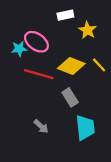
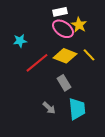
pink ellipse: (36, 42) -> (63, 29), moved
red line: (39, 74) -> (37, 63), turned -55
gray arrow: (41, 126) -> (49, 108), moved

